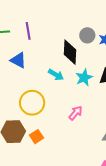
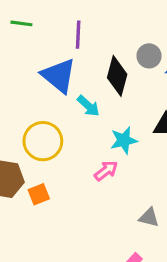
purple line: (28, 31) -> (78, 35), moved
blue triangle: (18, 60) -> (59, 76), moved, size x1.4
cyan star: (84, 78) -> (124, 140), moved

